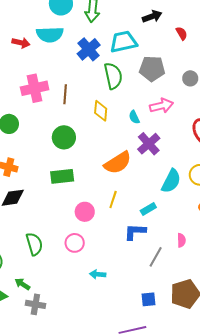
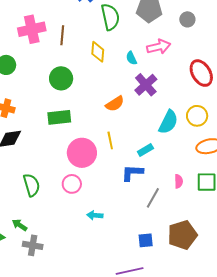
orange semicircle: (118, 163) -> (115, 104), size x0.7
yellow line: (113, 199) -> (110, 140), turned -30
pink circle: (85, 212) -> (82, 153), size x1.5

